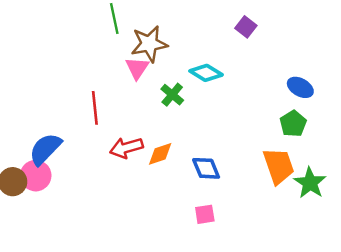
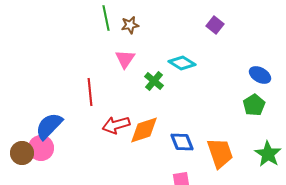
brown star: (149, 44) -> (130, 25), moved, size x0.6
orange diamond: (160, 154) -> (144, 130), size x1.4
orange trapezoid: (279, 166) -> (220, 153), moved

